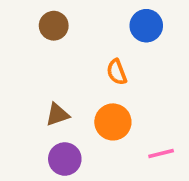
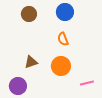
blue circle: (146, 26) -> (65, 12), moved
purple circle: (65, 159) -> (18, 86), moved

